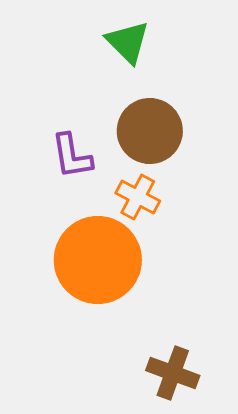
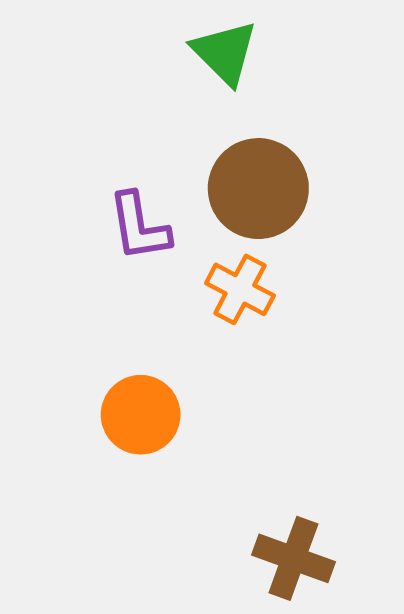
orange circle: (98, 260) -> (141, 415), moved, size x0.6

